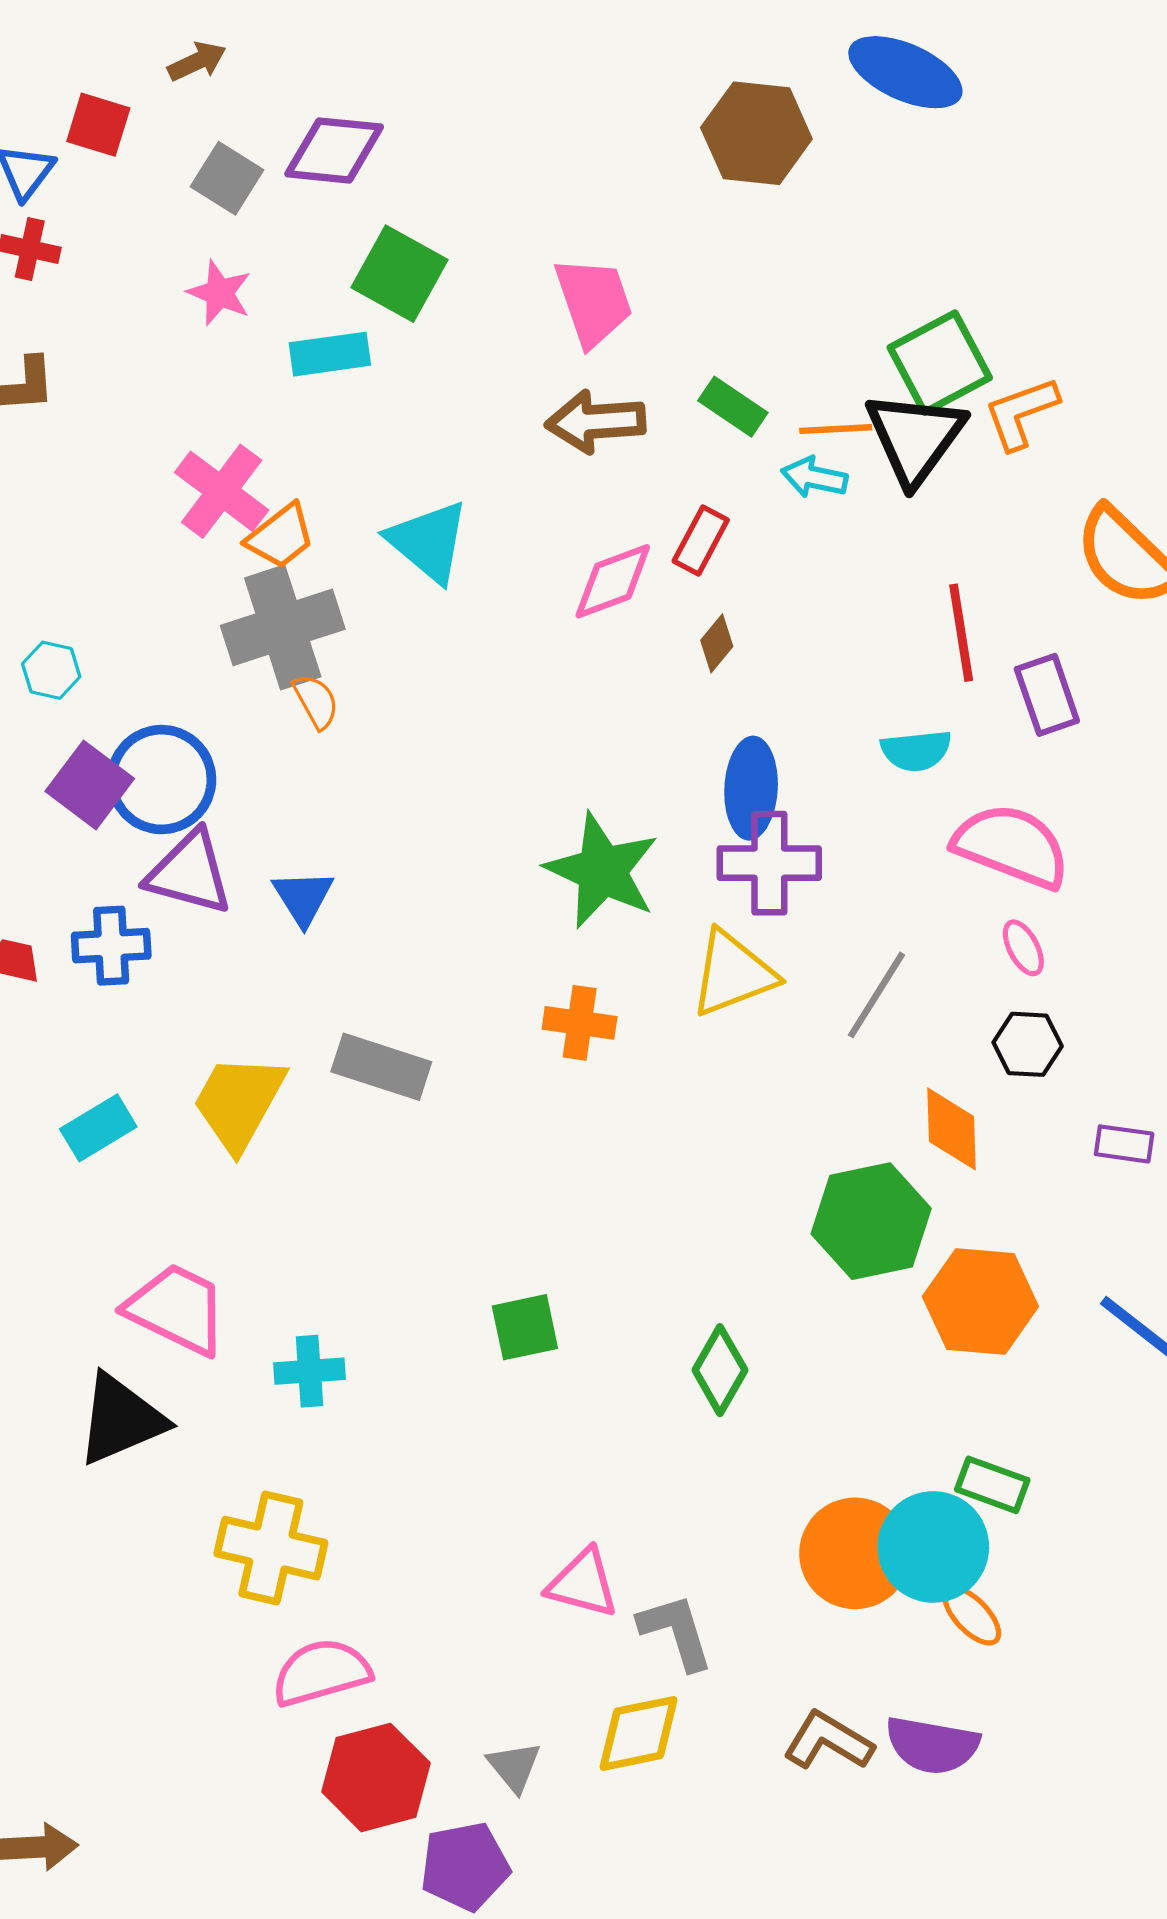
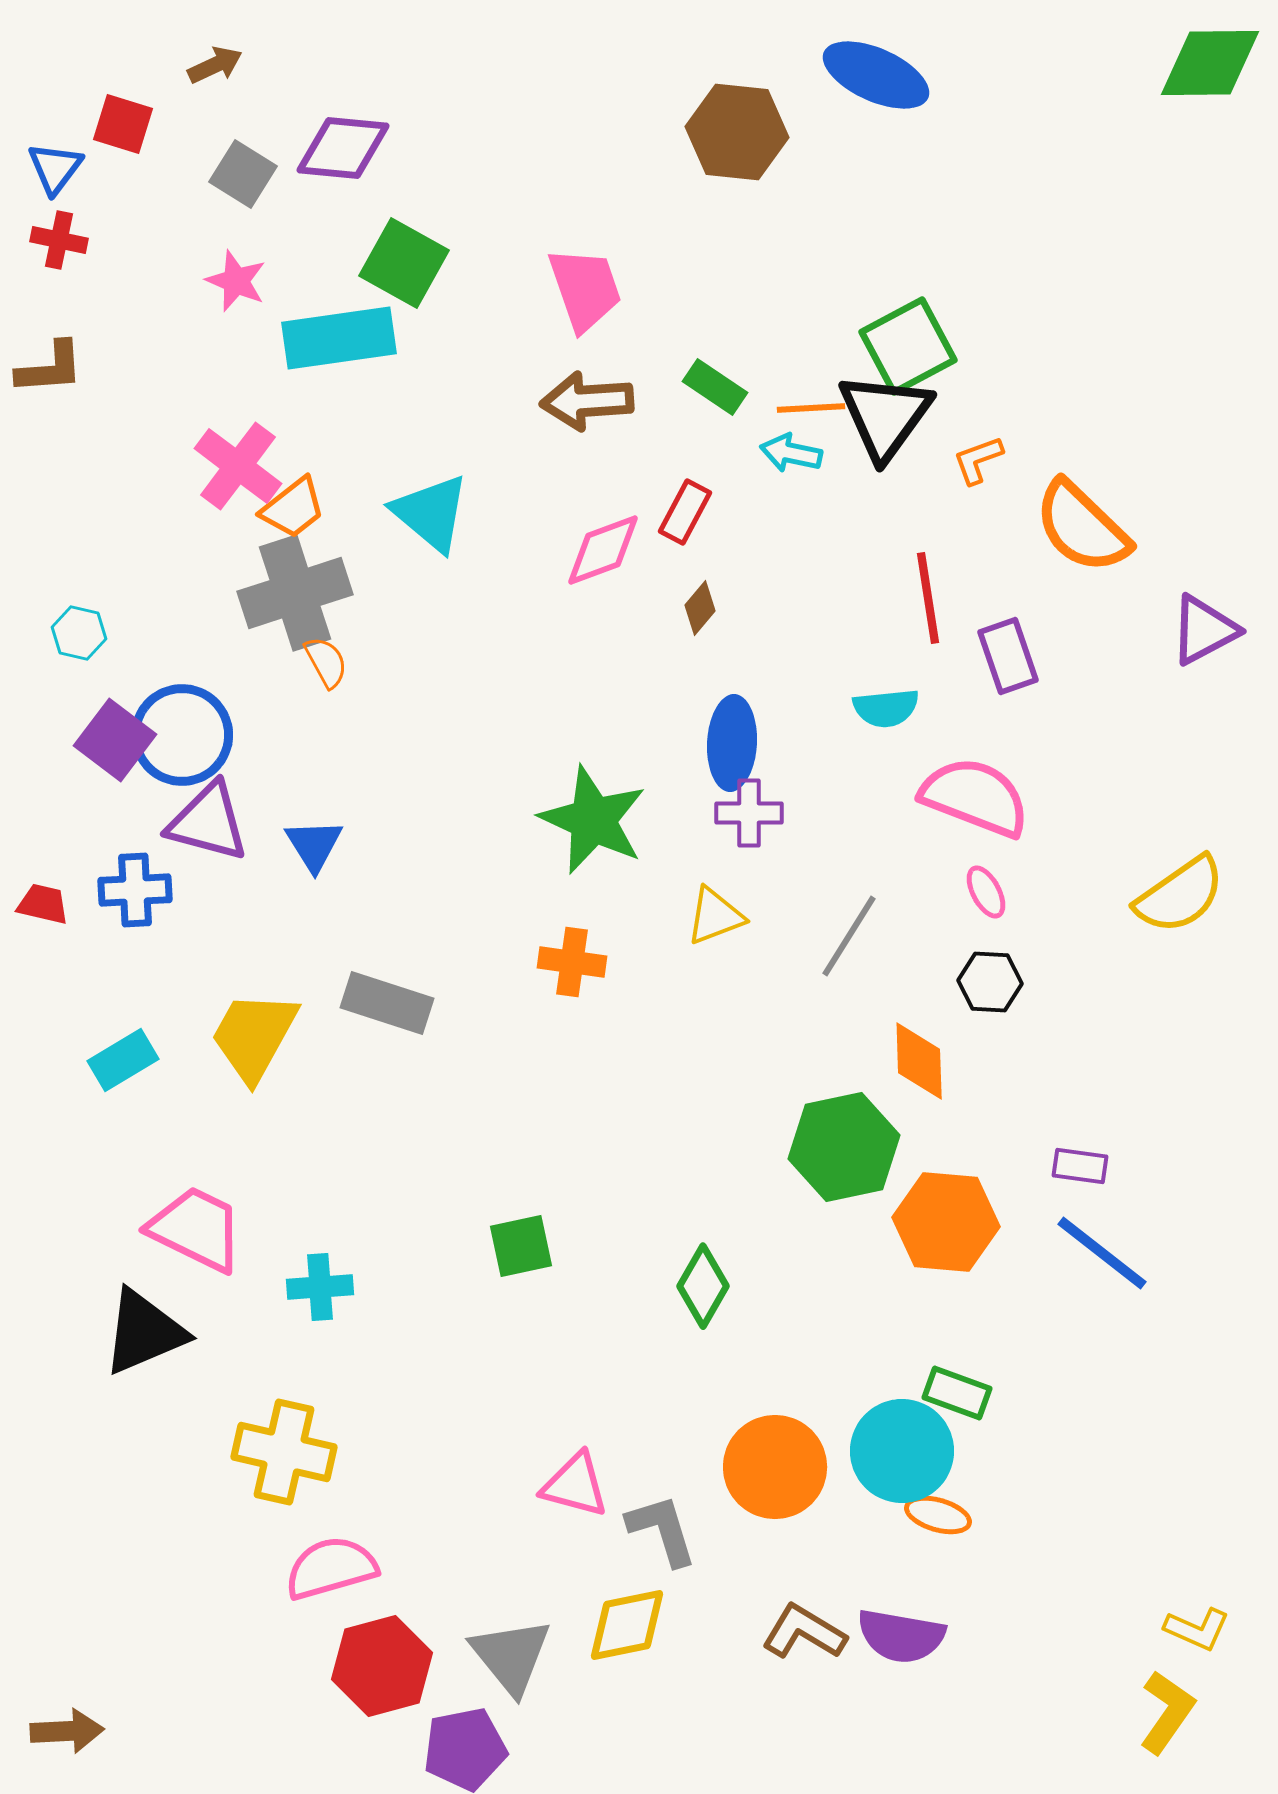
cyan rectangle: (330, 354) -> (339, 338), size x1.5
orange L-shape: (1021, 413) -> (978, 460), moved, size x0.7
purple cross: (769, 863) -> (749, 813), size x0.7
yellow triangle: (733, 974) -> (715, 916), size x0.7
purple rectangle: (1124, 1144) -> (1080, 1166), moved
orange circle: (855, 1553) -> (775, 1467), moved
orange ellipse: (972, 1616) -> (938, 1515), turned -30
gray triangle: (514, 1767) -> (511, 1656), size x1.6

